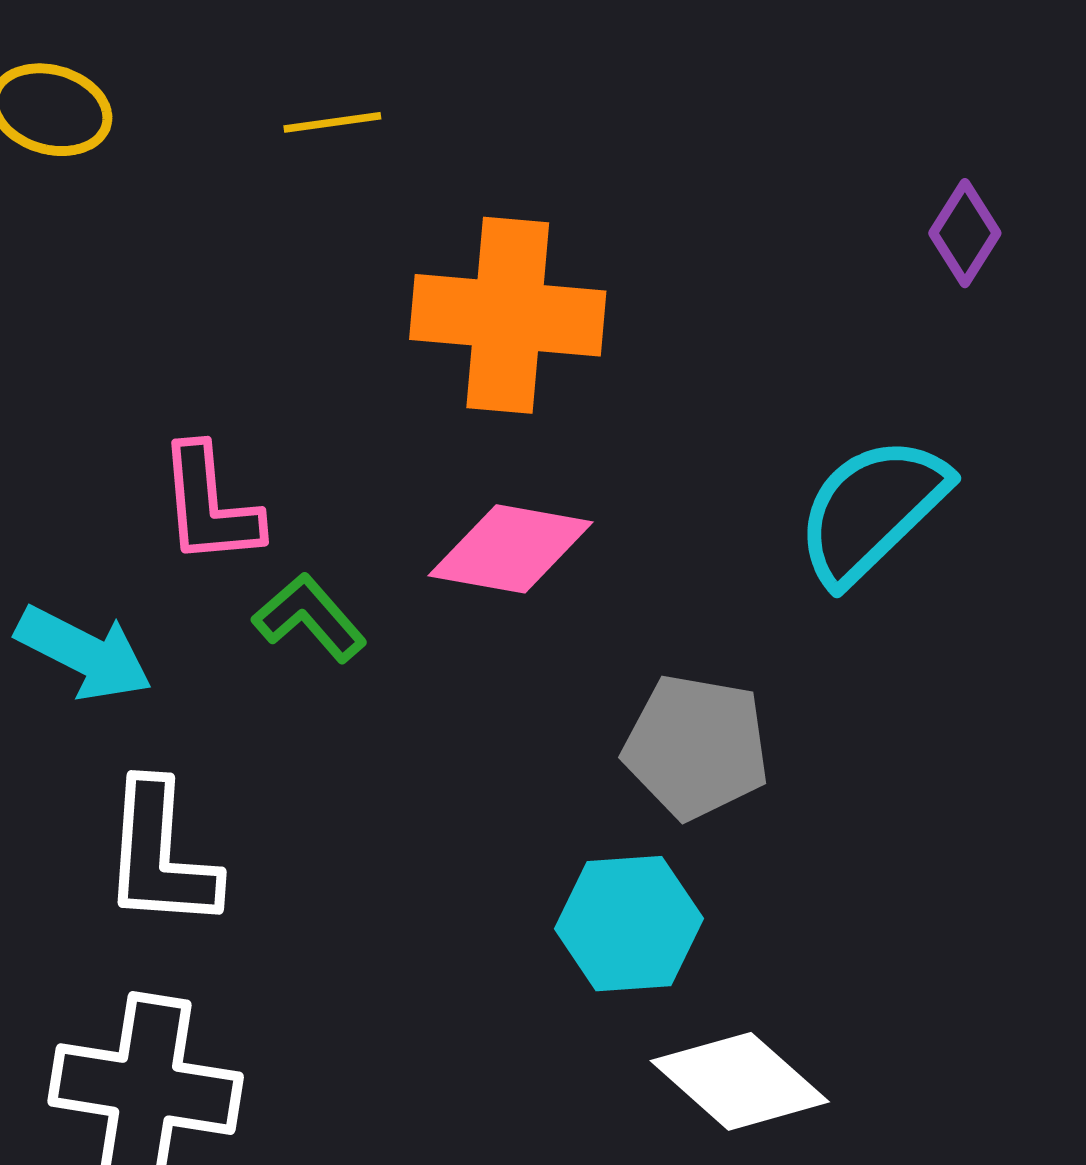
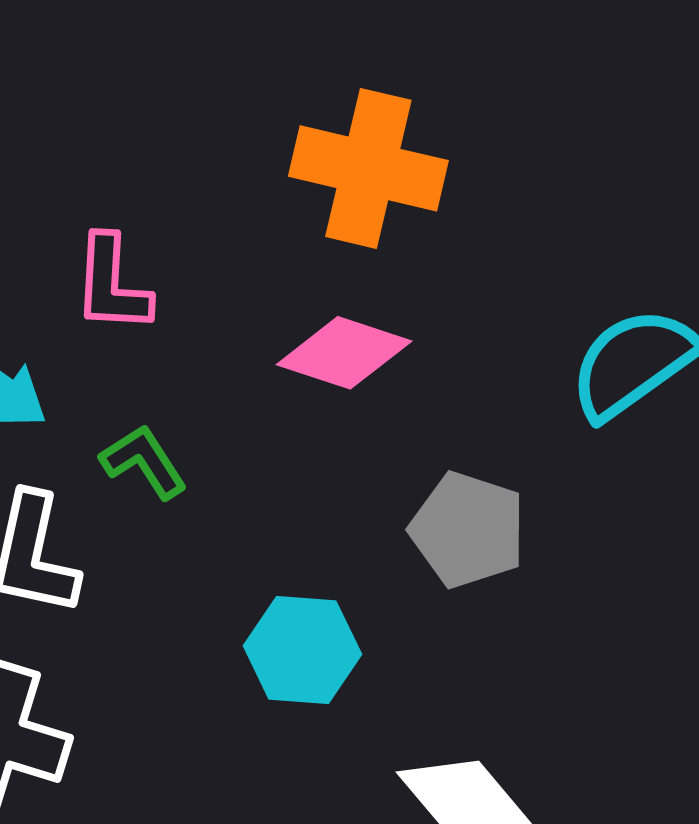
green L-shape: (310, 618) -> (144, 462), moved
cyan hexagon: (629, 924) -> (302, 650), moved

